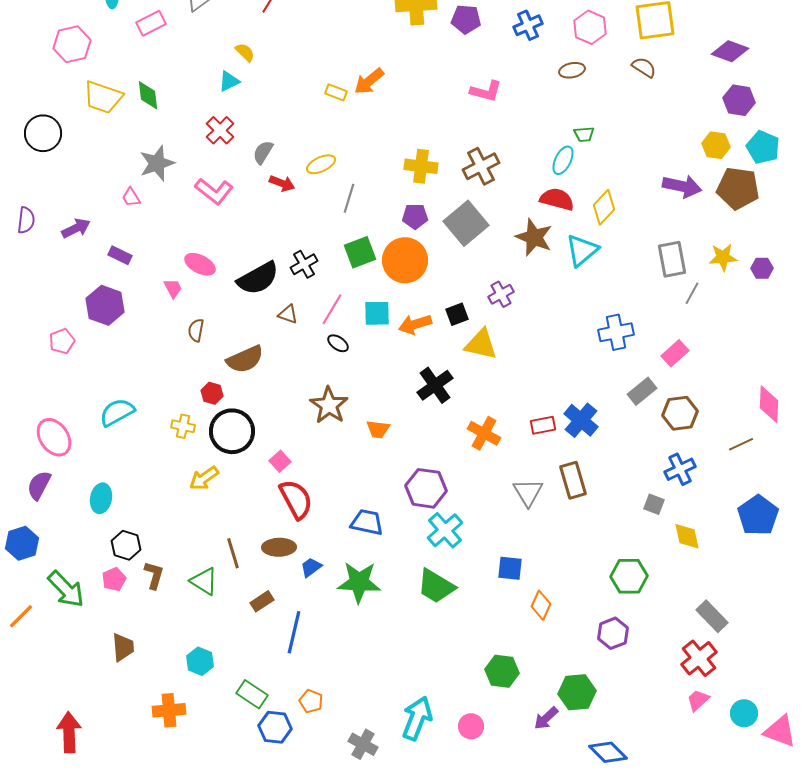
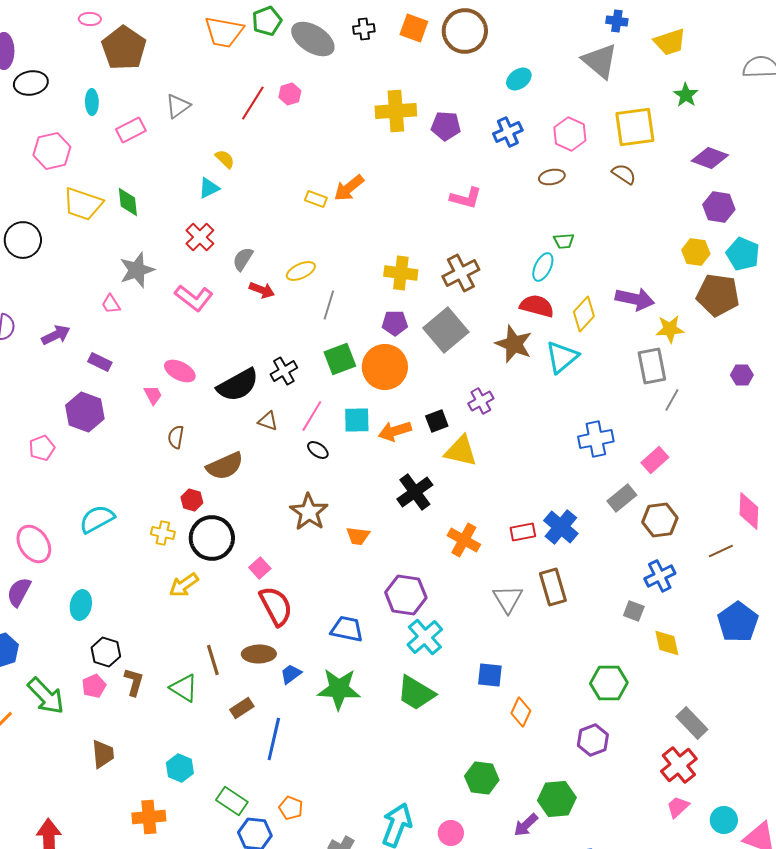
purple arrow: (682, 186) -> (635, 299), moved
yellow star: (723, 257) -> (670, 329), moved

